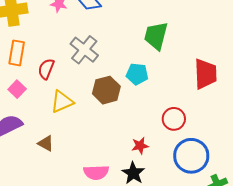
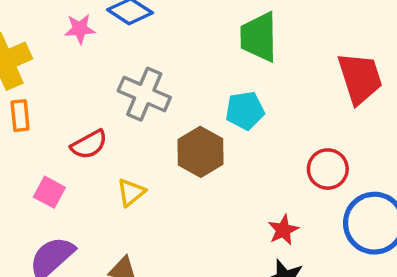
orange rectangle: (17, 53) -> (20, 116), moved, size x0.7
red semicircle: (46, 69) -> (89, 145), turned -125
yellow triangle: (62, 102) -> (131, 192), size x0.7

